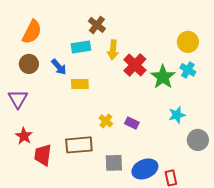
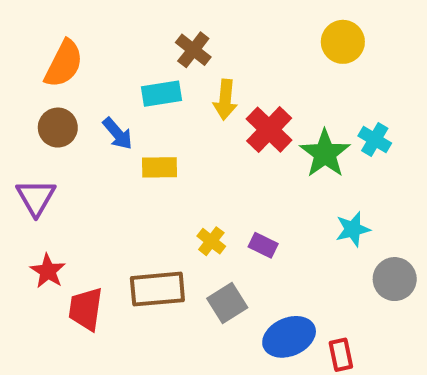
yellow circle: (188, 42) -> (343, 42), moved
gray square: (114, 163) -> (227, 303), moved, turned -30

